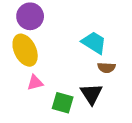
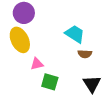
pink triangle: (35, 83) -> (37, 64), moved
black triangle: (91, 94) -> (92, 84), moved

